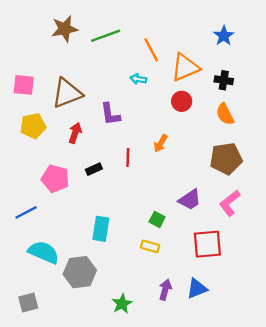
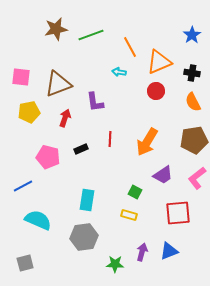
orange arrow: (161, 143) -> (147, 142), moved, size x1.8
gray hexagon: (80, 272) -> (84, 237), moved
green star: (122, 304) -> (115, 264), moved, turned 30

